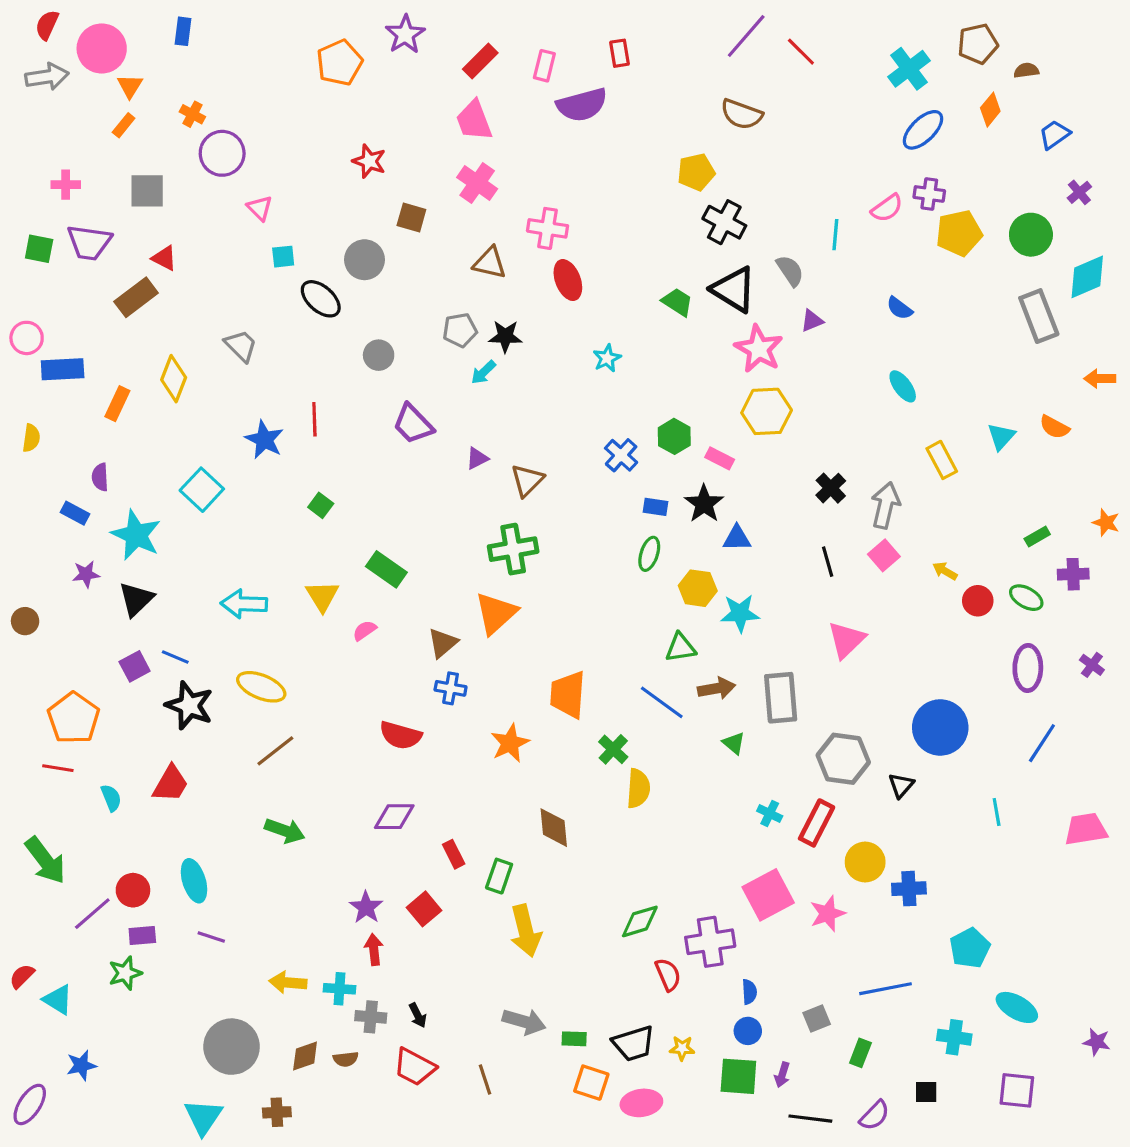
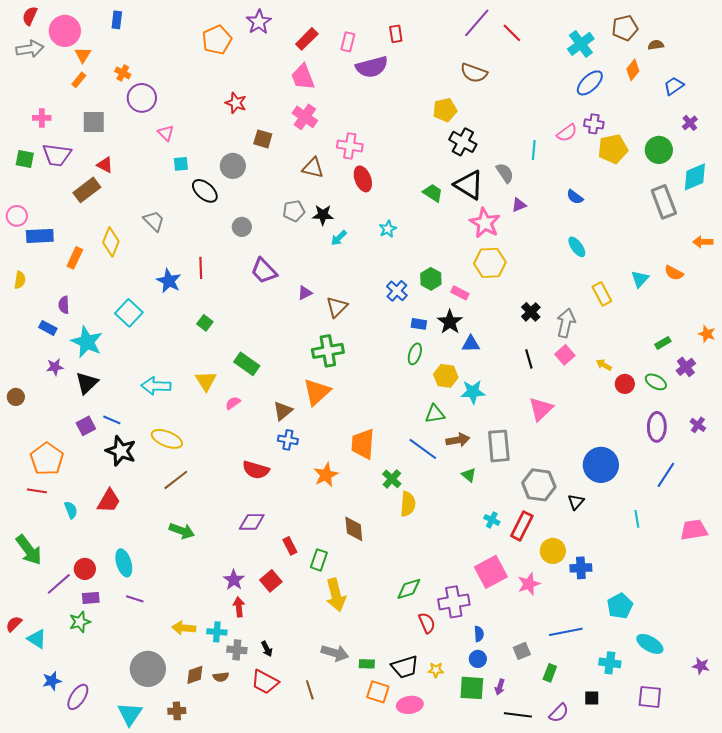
cyan arrow: (483, 372) -> (339, 238), moved
purple cross: (1073, 574) -> (686, 367), turned -36
purple ellipse: (30, 1104) -> (78, 697), moved

